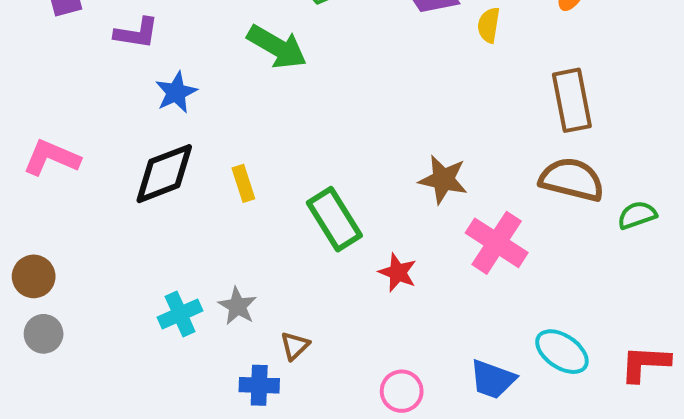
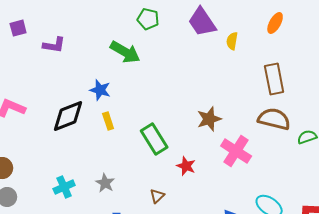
blue star: (176, 92) -> (100, 90), moved, turned -30
brown star: (443, 179) -> (209, 119), turned -30
cyan cross: (180, 314) -> (64, 187), moved
brown triangle: (295, 346) -> (157, 196), moved

